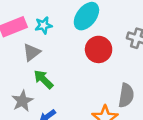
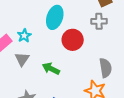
green arrow: (43, 79) -> (51, 69), moved

